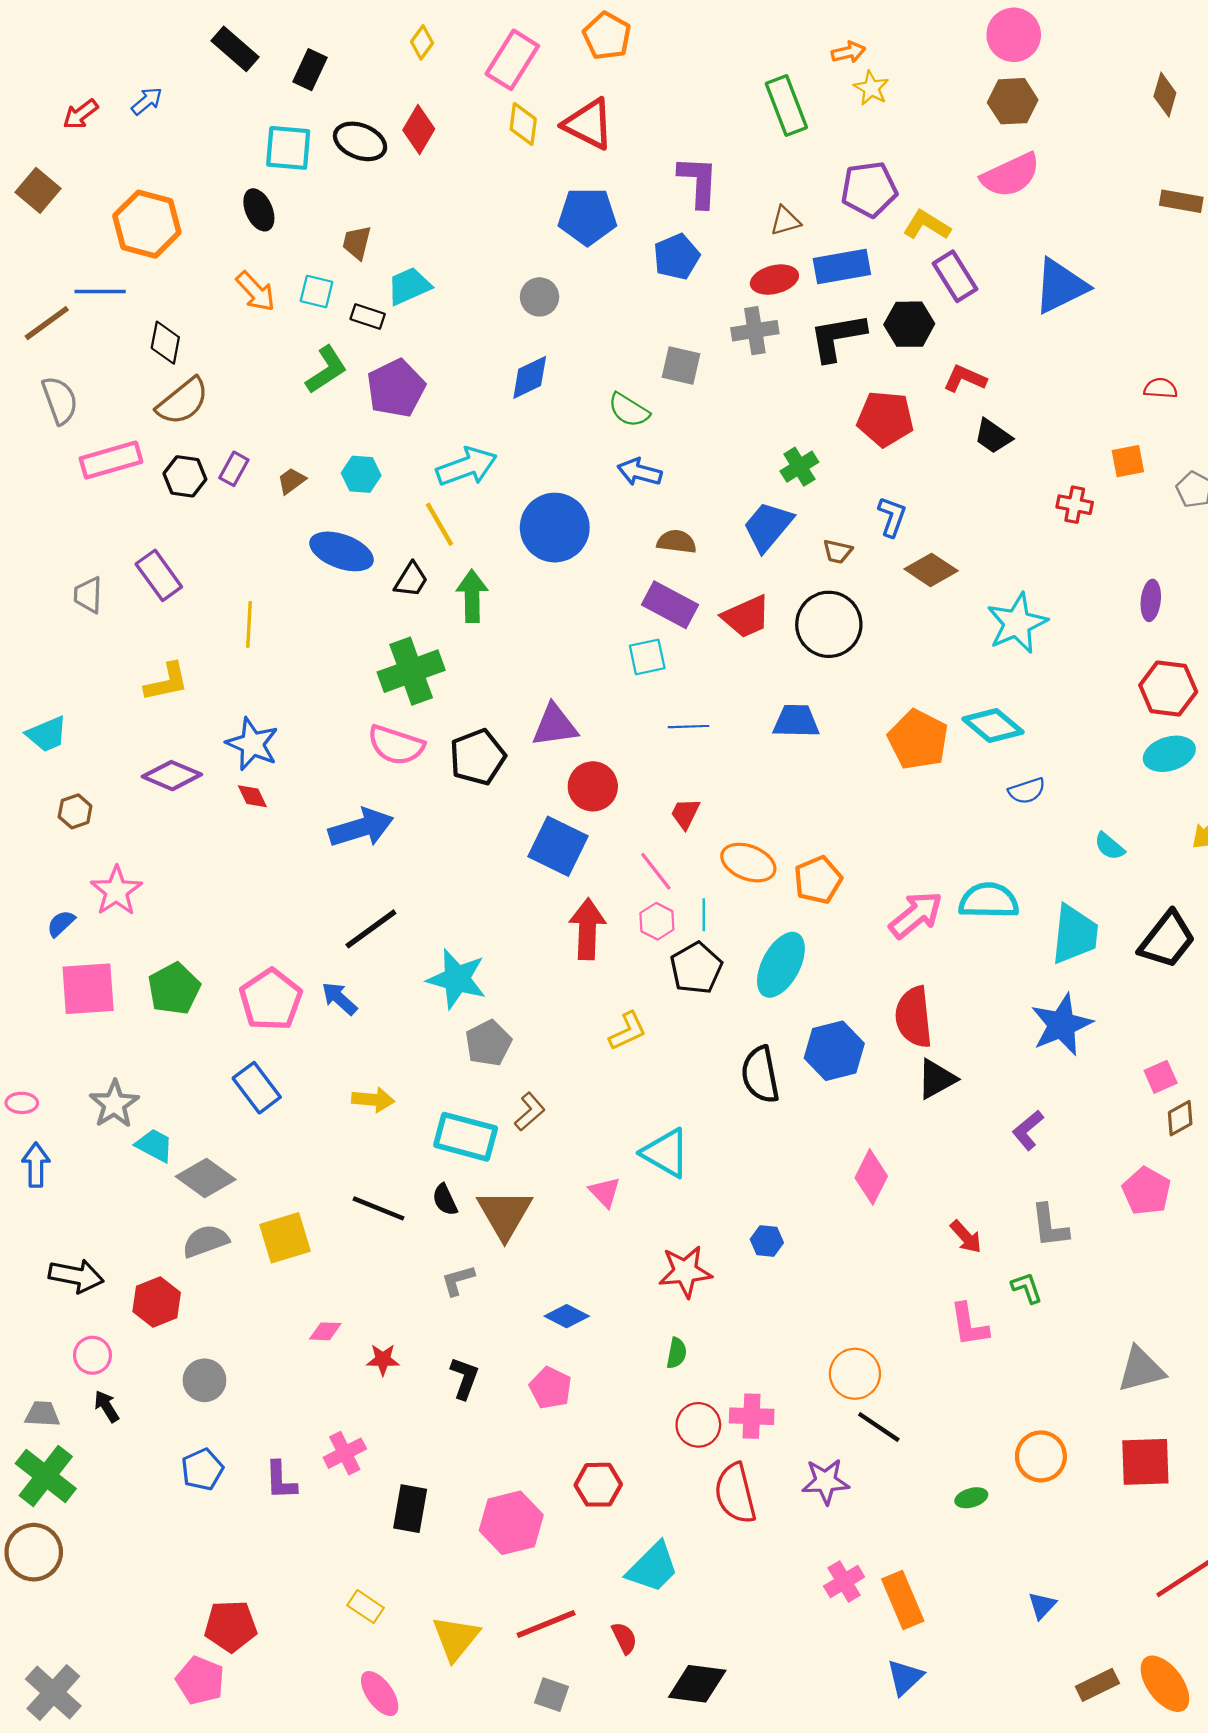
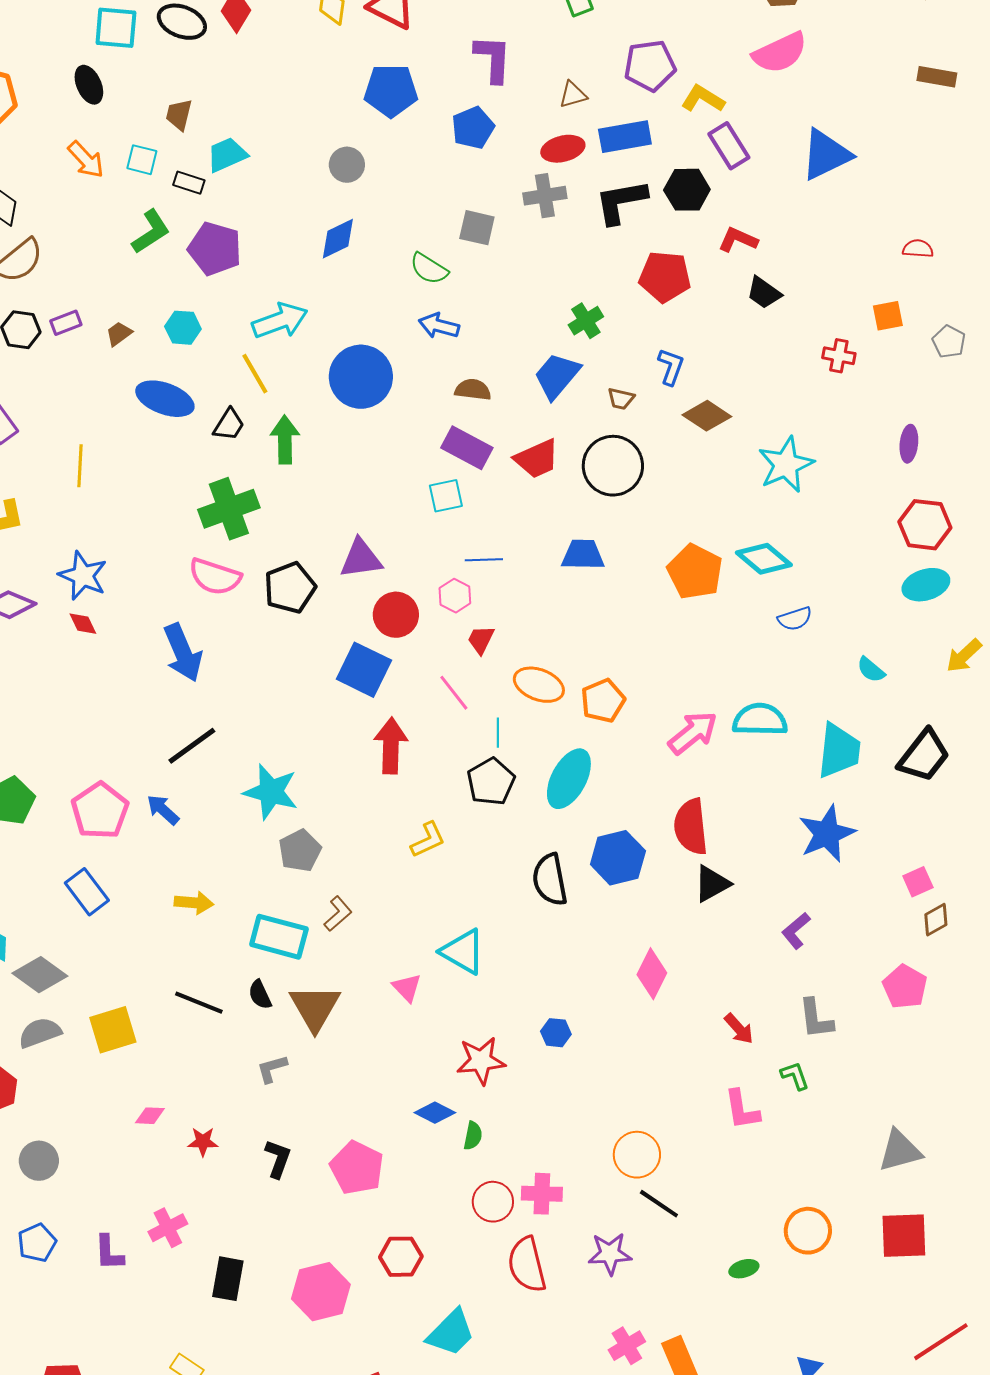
purple pentagon: (396, 388) -> (215, 249), turned -30
purple rectangle: (234, 469) -> (66, 323), turned 40
blue arrow: (361, 828) -> (183, 653), turned 84
pink hexagon: (657, 921) -> (455, 596), moved
blue diamond: (567, 1316) -> (435, 1113), moved
pink pentagon: (550, 1388) -> (357, 1168), size x1.4

